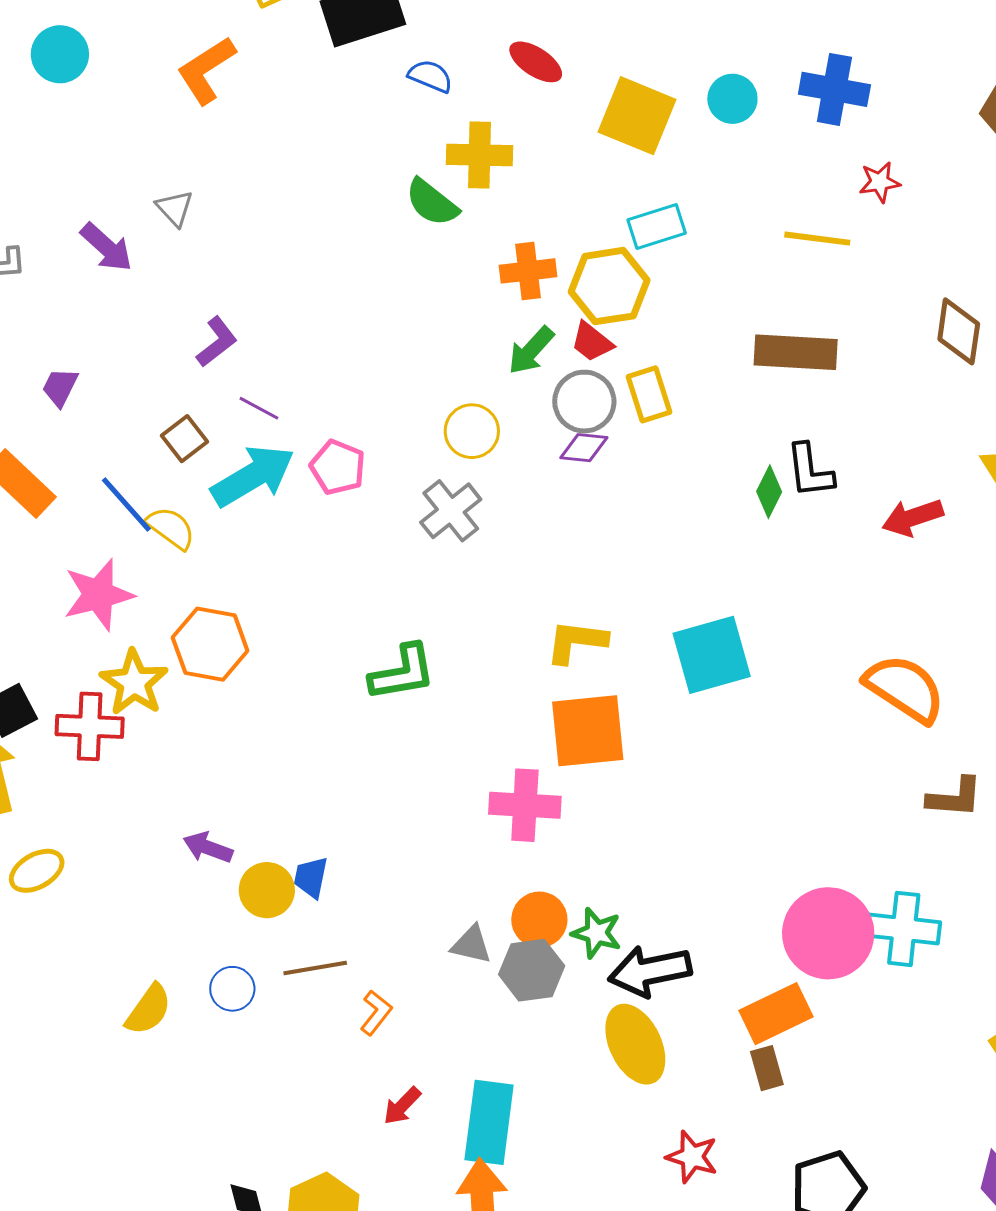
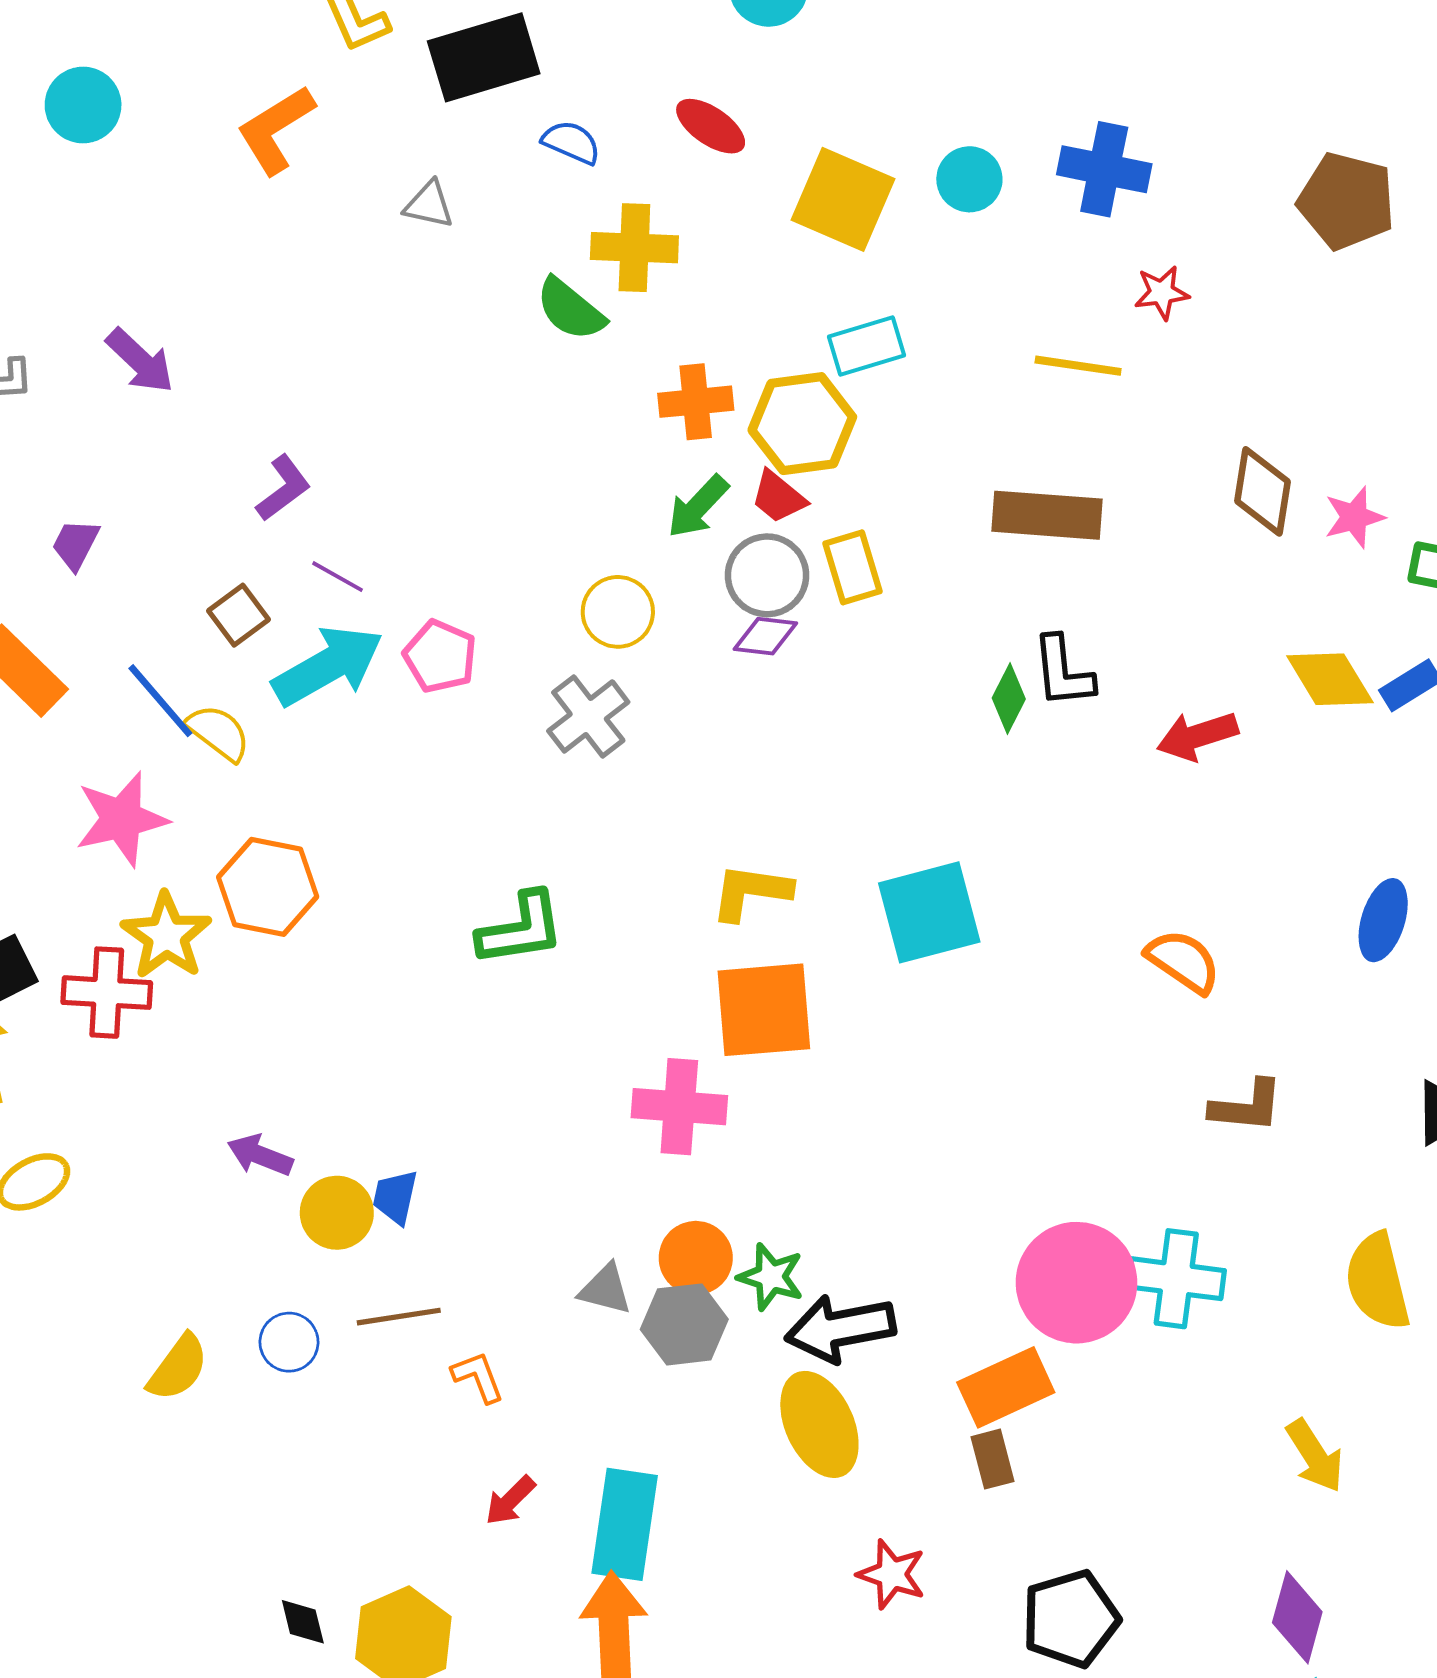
gray triangle: (175, 208) -> (429, 205), moved, turned -36
orange semicircle: (905, 688) -> (1183, 961), size x0.7
orange L-shape: (376, 1013) -> (478, 1377), turned -60

